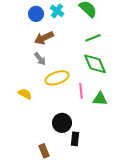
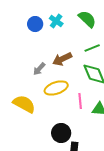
brown arrow: (44, 38) -> (62, 59), moved
gray arrow: (40, 59) -> (39, 69), turned 80
yellow semicircle: (25, 94) -> (24, 104), size x1.6

